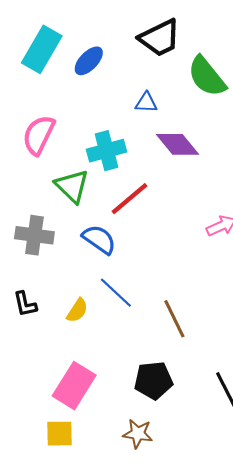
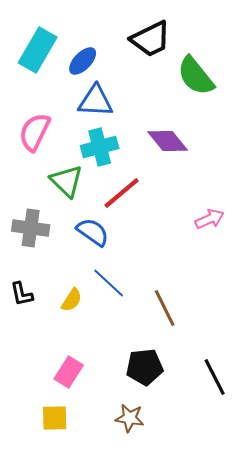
blue triangle: (146, 103) -> (96, 101), moved, size x1.6
pink rectangle: (74, 386) -> (69, 372), size x0.7

